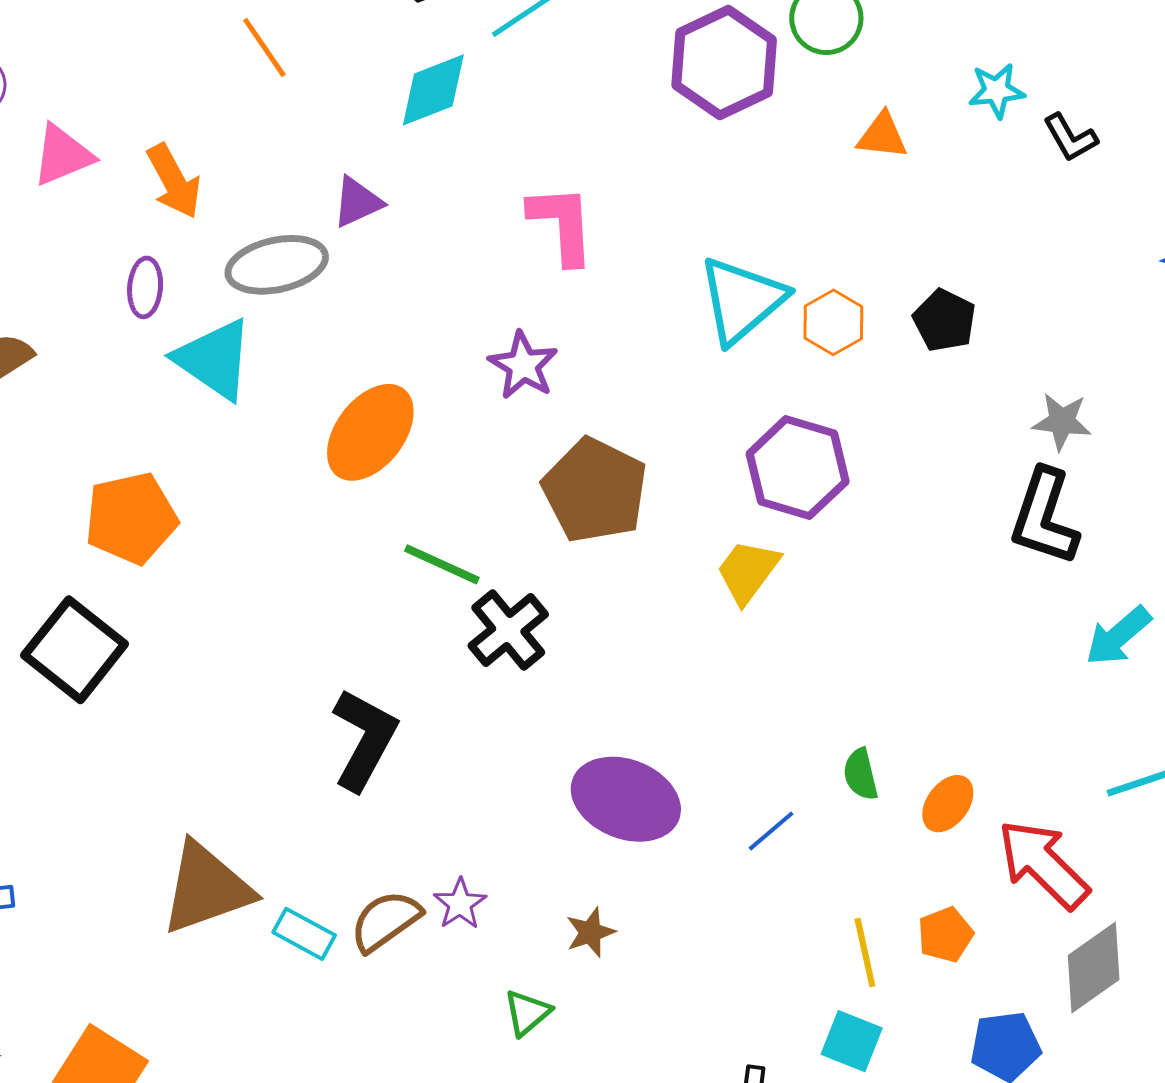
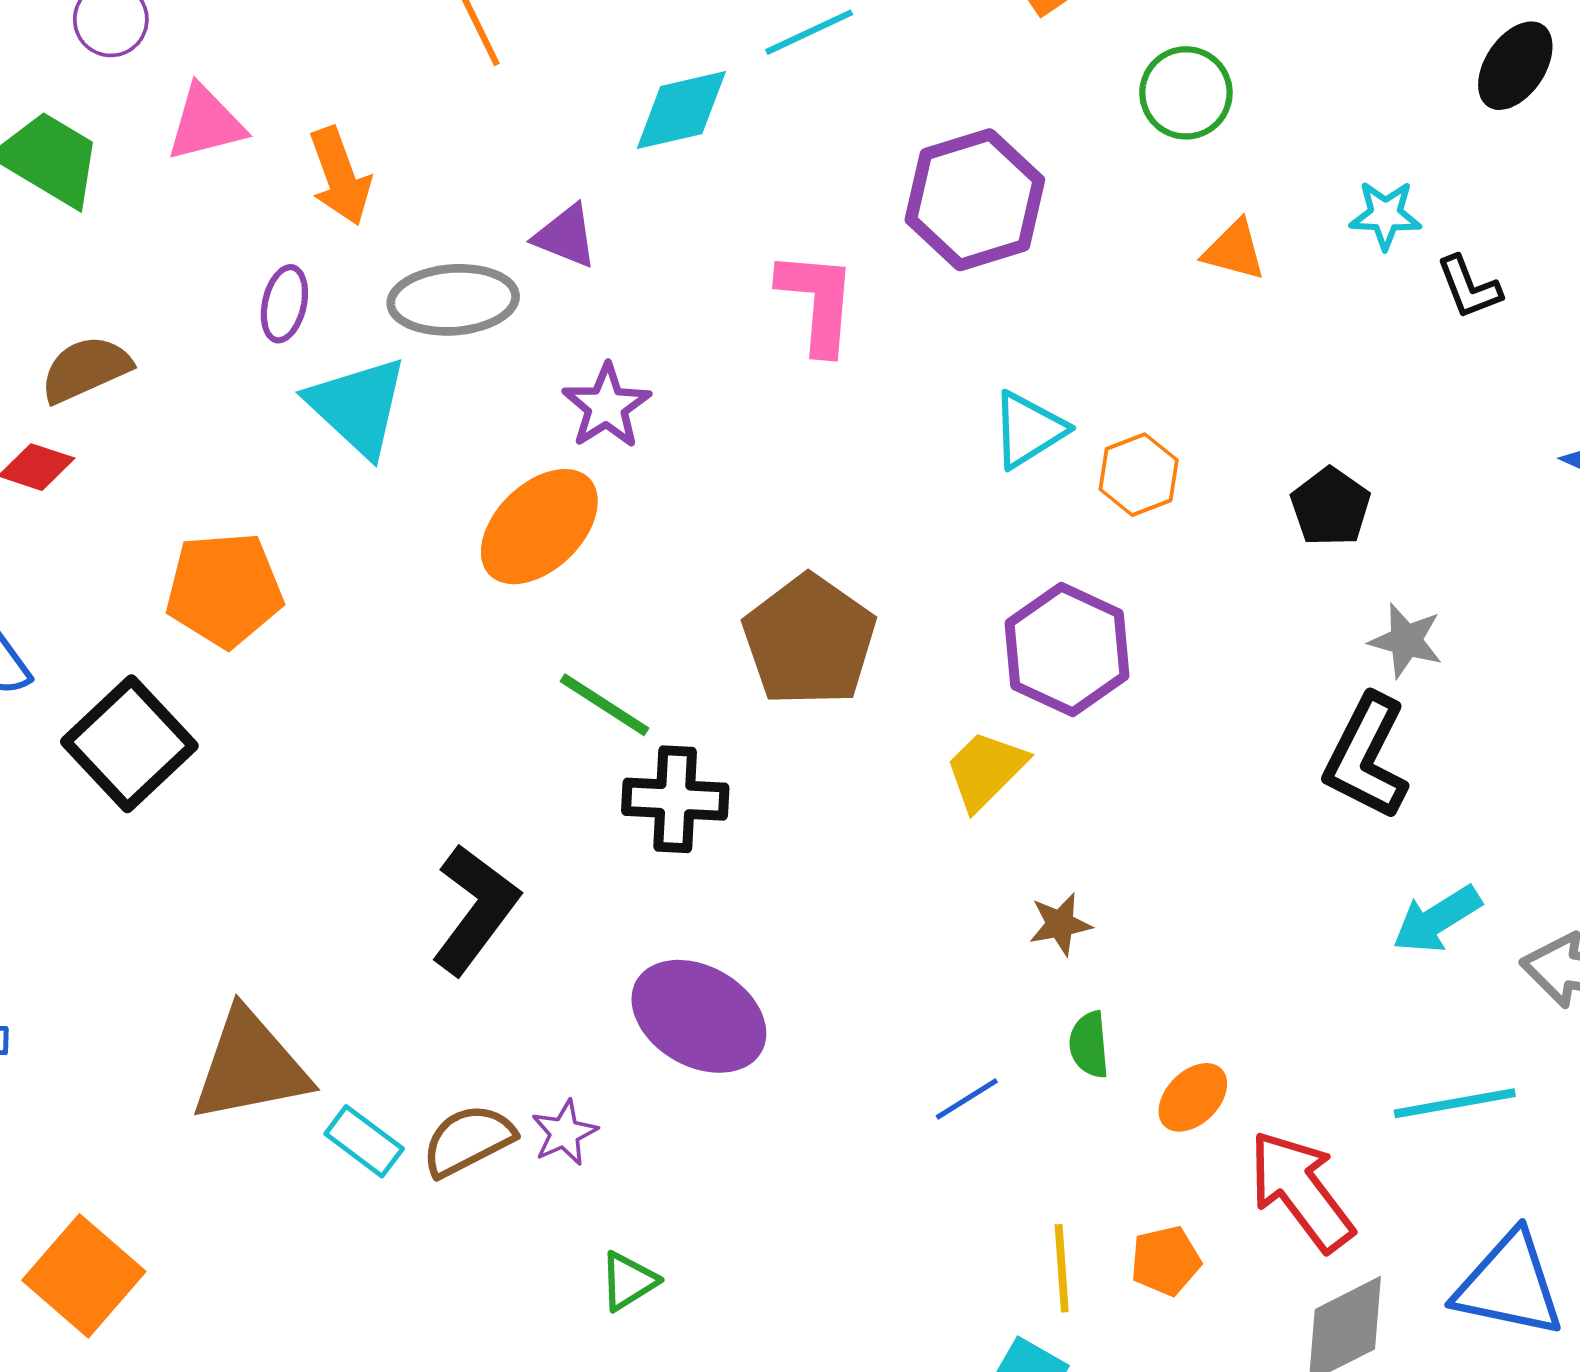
purple hexagon: (724, 63) -> (975, 200), moved
purple triangle: (357, 202) -> (566, 236), turned 38
cyan triangle: (742, 300) -> (1028, 430), size x0.7
black pentagon: (944, 320) -> (1331, 507), moved
purple star: (523, 365) -> (607, 406), moved
black cross: (508, 630) -> (675, 799), turned 34
purple ellipse: (626, 799) -> (699, 1016), moved
brown star: (590, 932) -> (1060, 924), moved

